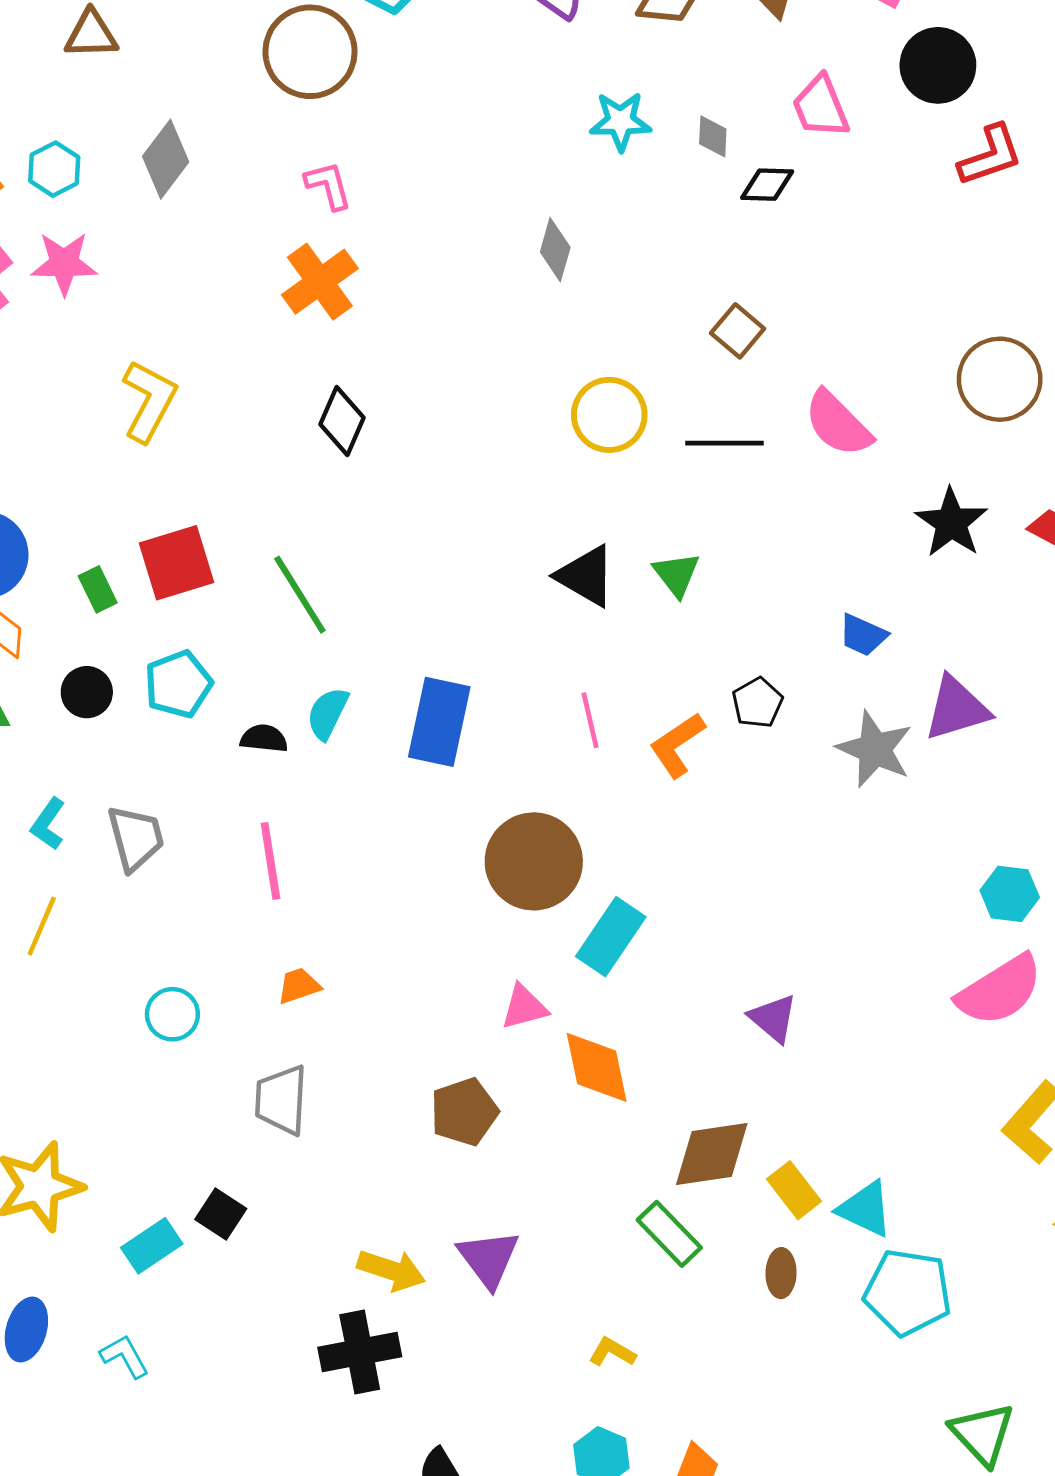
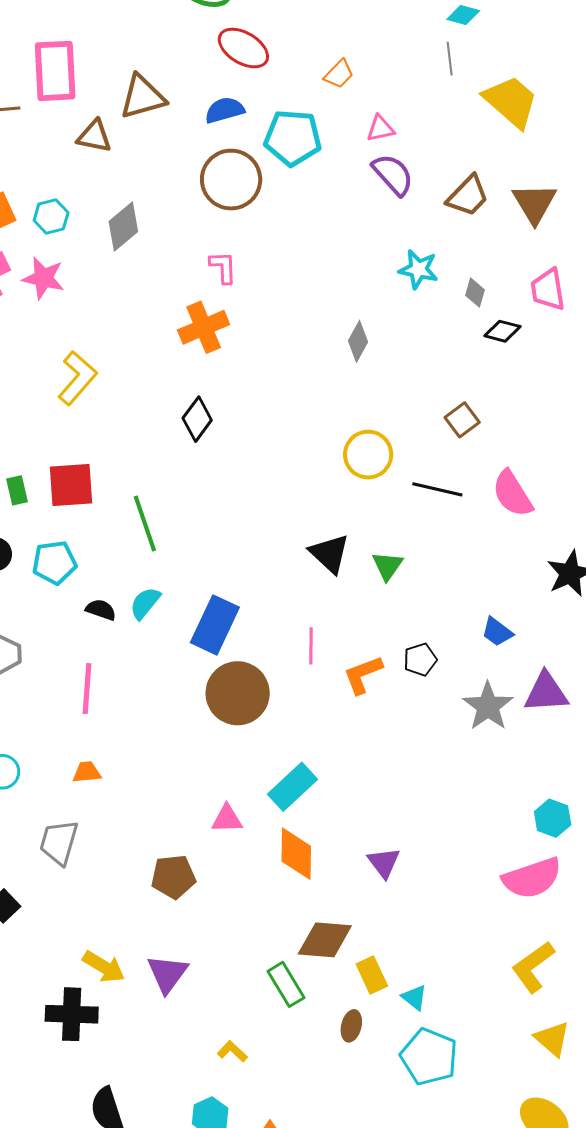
brown circle: (534, 861) -> (238, 693), moved
orange diamond: (597, 1067) -> (296, 854), moved
cyan triangle: (865, 1209) -> (414, 997), size x0.7

